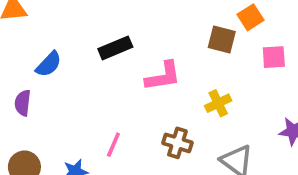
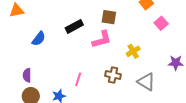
brown square: (222, 39) -> (109, 17), moved
pink square: (274, 57) -> (161, 23), turned -32
purple semicircle: (23, 103) -> (27, 75), moved

